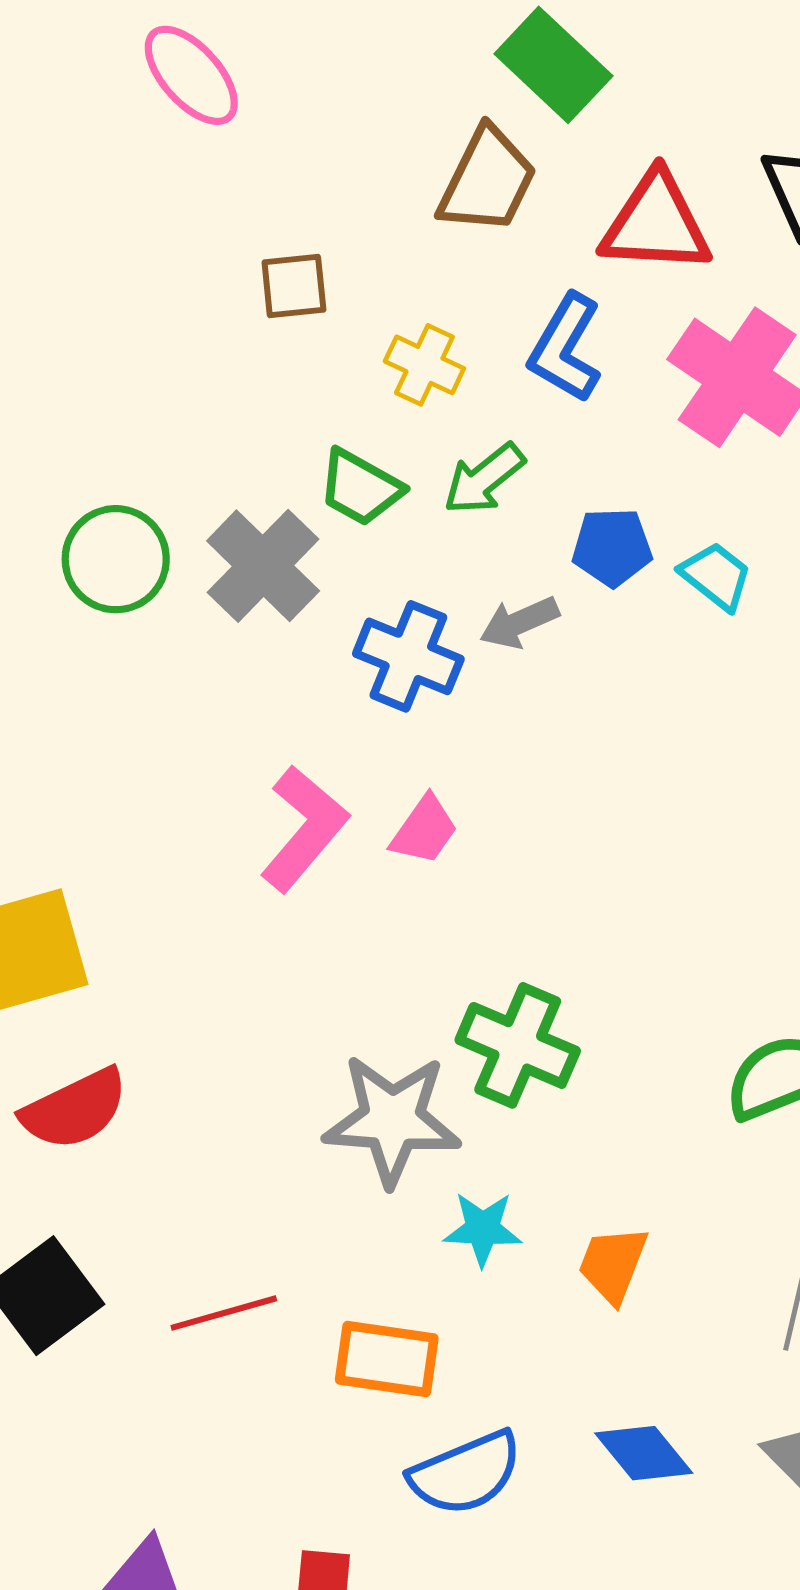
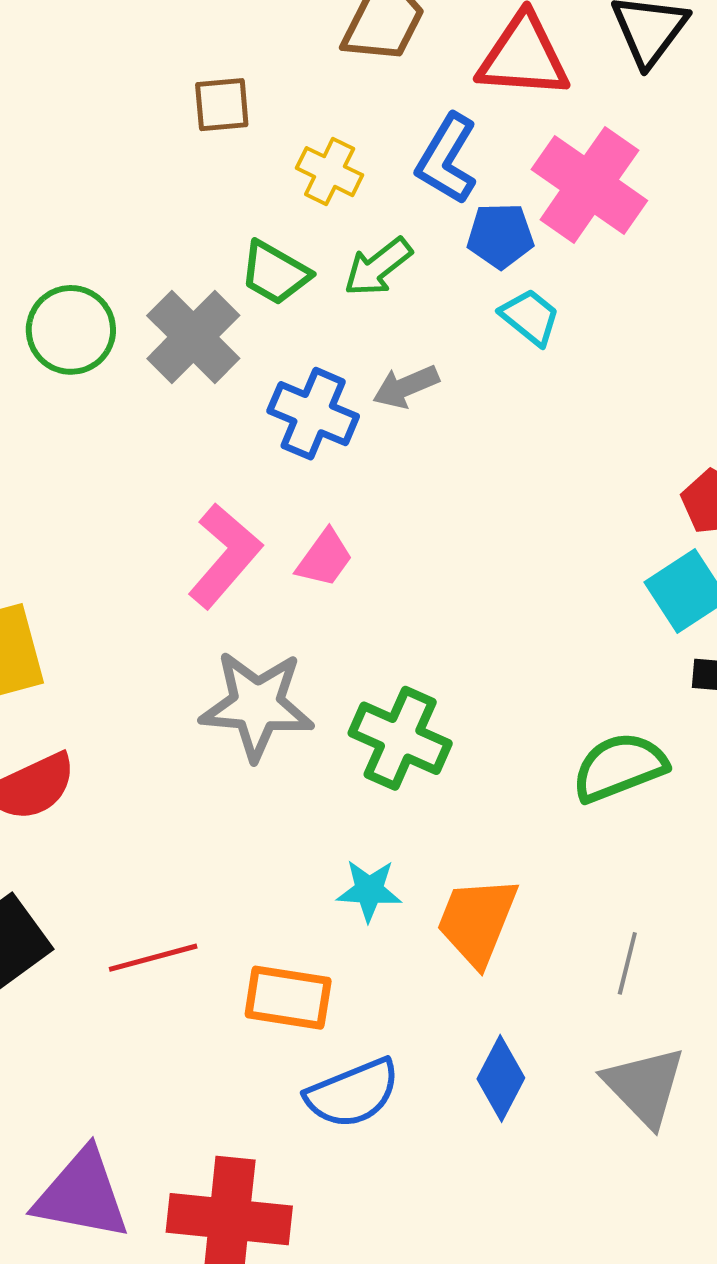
blue pentagon: (612, 547) -> (500, 236), moved
cyan trapezoid: (716, 576) -> (530, 317), moved
gray star: (392, 1120) -> (257, 705), moved
orange trapezoid: (613, 1264) -> (477, 921), size x1.4
blue diamond: (644, 1453) -> (501, 1078), turned 66

